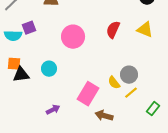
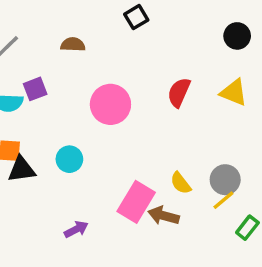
gray circle: (129, 75) -> (225, 180), moved
yellow line: (131, 93) -> (223, 200), moved
brown arrow: (104, 116) -> (164, 216), moved

